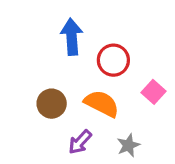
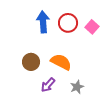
red circle: (113, 60) -> (68, 23), moved
pink square: (153, 92) -> (92, 27), moved

